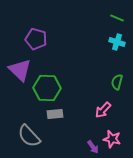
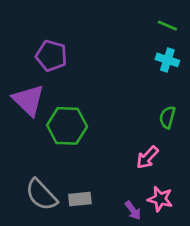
gray rectangle: (55, 114) -> (80, 199), moved

